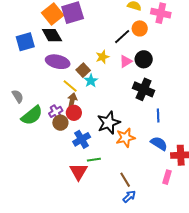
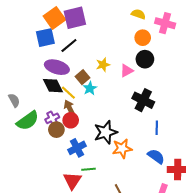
black diamond: (52, 35) -> (53, 86), moved
black line: (122, 37) -> (69, 45), moved
blue square: (25, 42) -> (45, 38), moved
black circle: (144, 59) -> (145, 59), moved
brown arrow: (72, 101) -> (70, 108), turned -42

